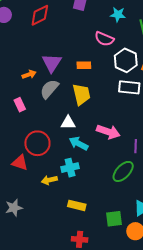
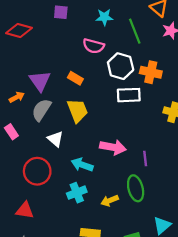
red diamond: (40, 15) -> (19, 30), turned 50
orange rectangle: (84, 65) -> (75, 78), turned 40
white triangle: (68, 123) -> (55, 139), moved, turned 49
red triangle: (20, 163) -> (25, 210), moved
green ellipse: (123, 171) -> (136, 188), turned -50
yellow arrow: (49, 180) -> (110, 201), moved

